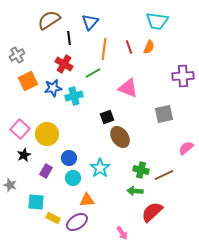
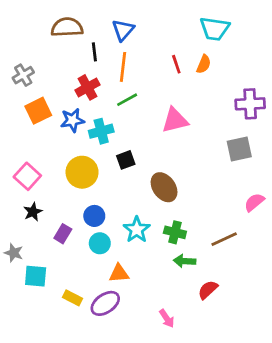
brown semicircle: (49, 20) -> (67, 27), turned 30
orange line: (104, 49) -> (123, 67), moved
red cross: (64, 64) -> (87, 87), turned 30
pink triangle: (128, 88) -> (175, 120), turned -35
gray square: (164, 114) -> (239, 149), moved
black square: (107, 117) -> (126, 160), moved
yellow circle: (47, 134) -> (82, 172), moved
green cross: (141, 170) -> (175, 232), moved
cyan square: (36, 202) -> (36, 276), moved
red semicircle: (152, 212) -> (208, 290), size x0.7

